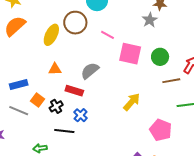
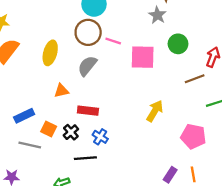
brown circle: (75, 23) -> (88, 32), moved
green circle: (160, 57) -> (178, 44), moved
gray semicircle: (90, 71) -> (87, 66), moved

